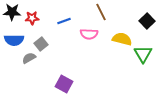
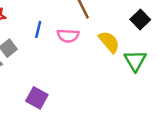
blue line: (64, 21) -> (38, 29), moved, turned -56
yellow semicircle: (122, 39) -> (109, 42), turned 36

